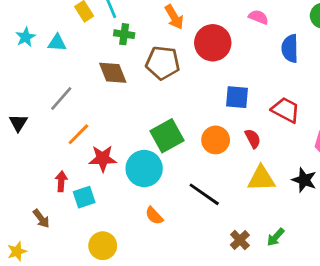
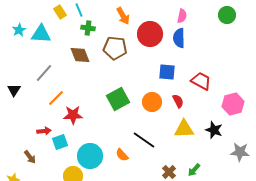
pink semicircle: (258, 17) -> (182, 16), turned 80
cyan triangle: (57, 43) -> (41, 34), size x1.5
blue semicircle: (290, 49) -> (179, 38), moved
cyan circle: (144, 169) -> (90, 156), moved
red arrow: (61, 181) -> (44, 131), turned 80
orange semicircle: (154, 216) -> (122, 155), moved

